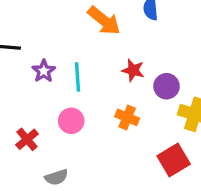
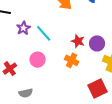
red star: (133, 70) -> (78, 41), moved
cyan line: (78, 77) -> (44, 33), turned -42

